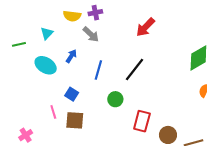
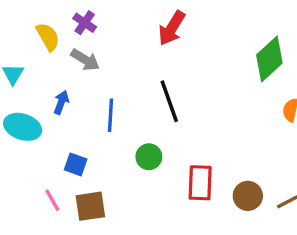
purple cross: (95, 13) -> (85, 23), turned -32
yellow semicircle: (72, 16) -> (48, 37), turned -114
black line: (134, 69) -> (169, 101), turned -45

